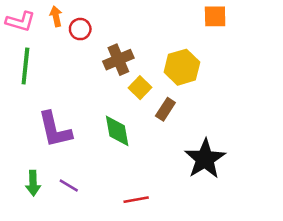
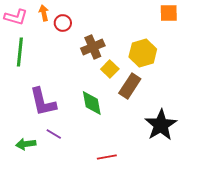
brown rectangle: (165, 109) -> (130, 86), size x1.4
green arrow: (33, 183) -> (26, 144), turned 84
purple line: (69, 186) -> (54, 134), moved

